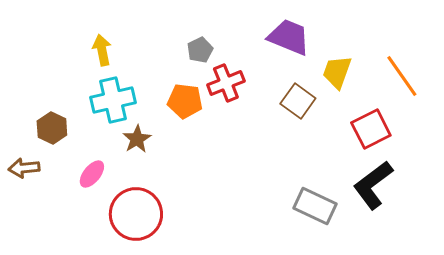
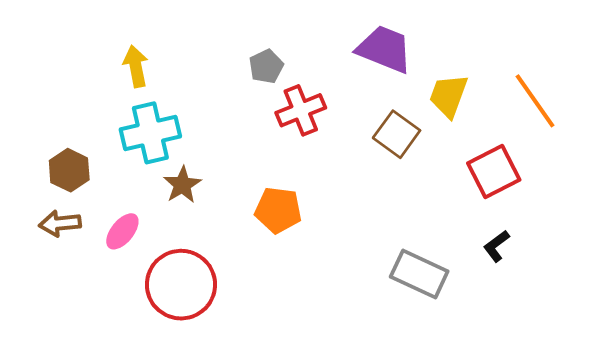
orange pentagon: (185, 101) -> (278, 210), moved
brown arrow: (24, 168) -> (60, 223), moved
black L-shape: (373, 185) -> (496, 246), size x0.5

